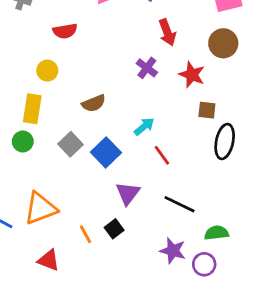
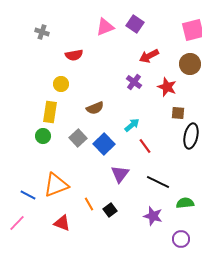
red arrow: (167, 32) -> (149, 56), turned 84
black square: (114, 229) -> (110, 210), moved
purple circle: (204, 264) -> (181, 239), moved

